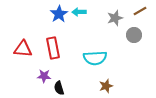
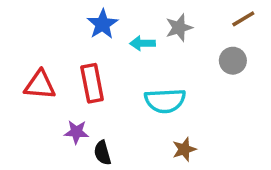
cyan arrow: (79, 12) -> (142, 43), moved
gray star: (115, 18) -> (179, 28), moved

